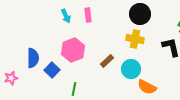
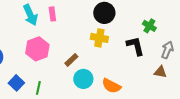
cyan arrow: (66, 16) -> (30, 15), size x1.5
cyan circle: (131, 69) -> (83, 79), moved
blue square: (52, 70) -> (16, 83), moved

